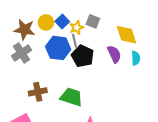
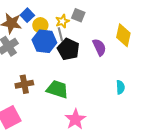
blue square: (62, 21) -> (27, 15), moved
yellow circle: (46, 22) -> (40, 25), moved
yellow diamond: (127, 35) -> (123, 35), moved, turned 30
cyan semicircle: (136, 58) -> (120, 87), moved

